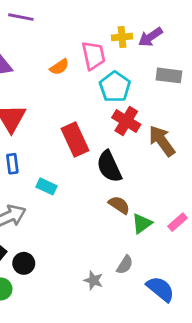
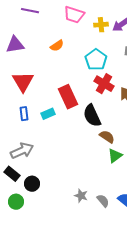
pink trapezoid: (93, 56) -> (74, 15), moved, turned 120
cyan rectangle: (47, 186) -> (48, 114), moved, turned -48
brown semicircle: (119, 205) -> (107, 137), moved
gray semicircle: (125, 265) -> (103, 201), moved, turned -72

